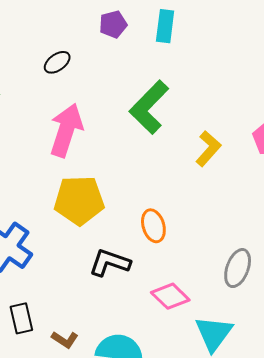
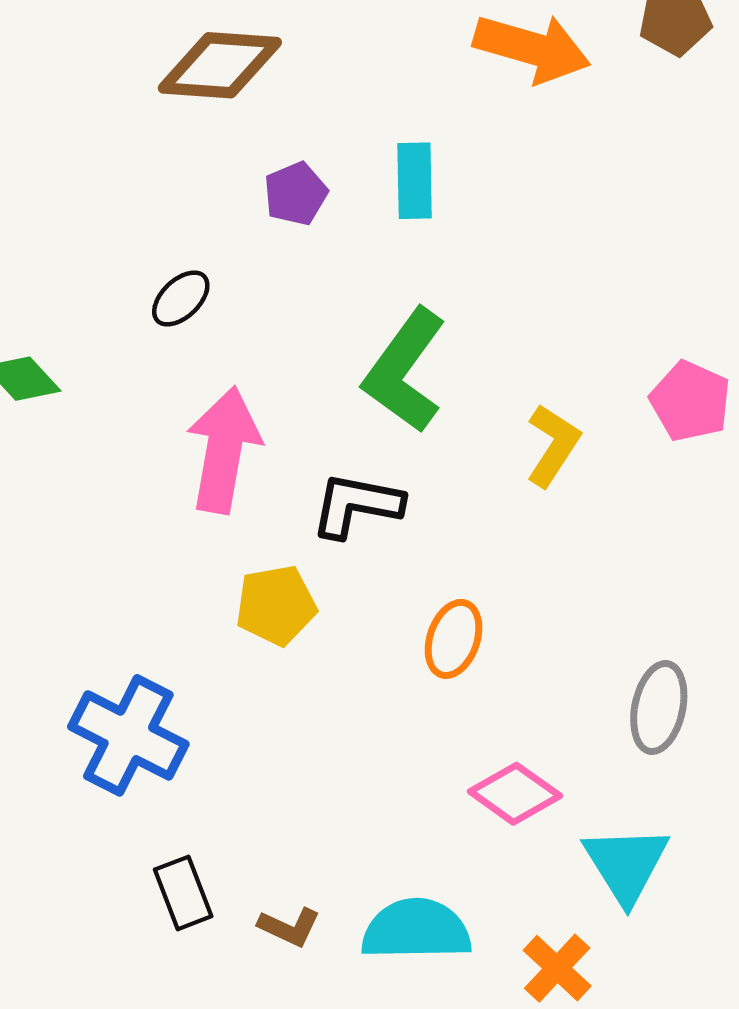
yellow pentagon: (79, 200) -> (276, 605), size x0.7
orange ellipse: (153, 226) -> (453, 639), turned 44
black L-shape: (110, 263) -> (357, 505), moved

